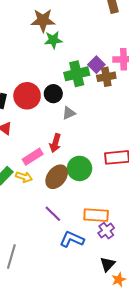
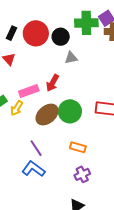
yellow arrow: (24, 177) -> (17, 108), turned 91
orange rectangle: (96, 215) -> (78, 147), moved, size x0.7
blue L-shape: (72, 239) -> (33, 169), moved

